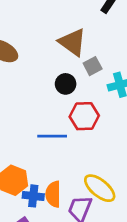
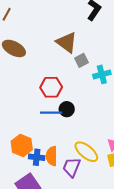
black circle: (66, 84) -> (67, 109), moved
red hexagon: (84, 116) -> (51, 87), moved

